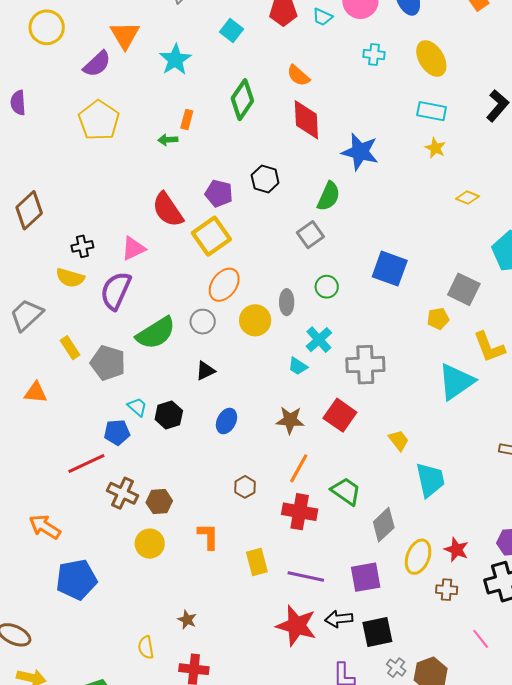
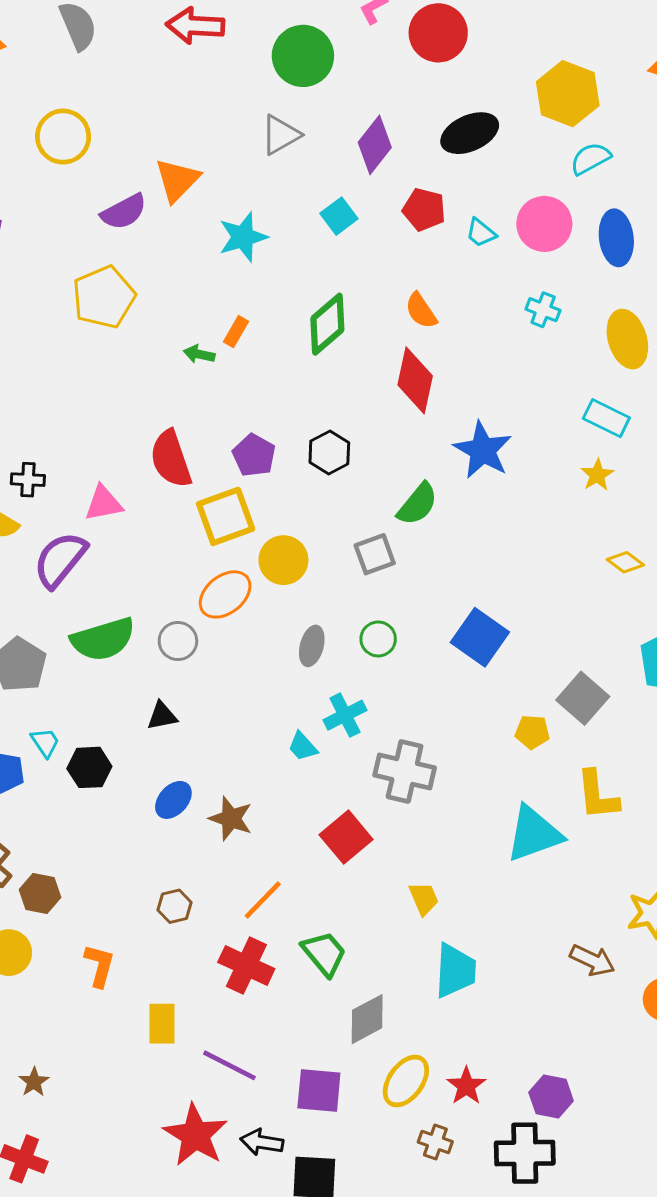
yellow circle: (255, 320) -> (283, 560), moved
brown star: (290, 420) -> (231, 819), moved

